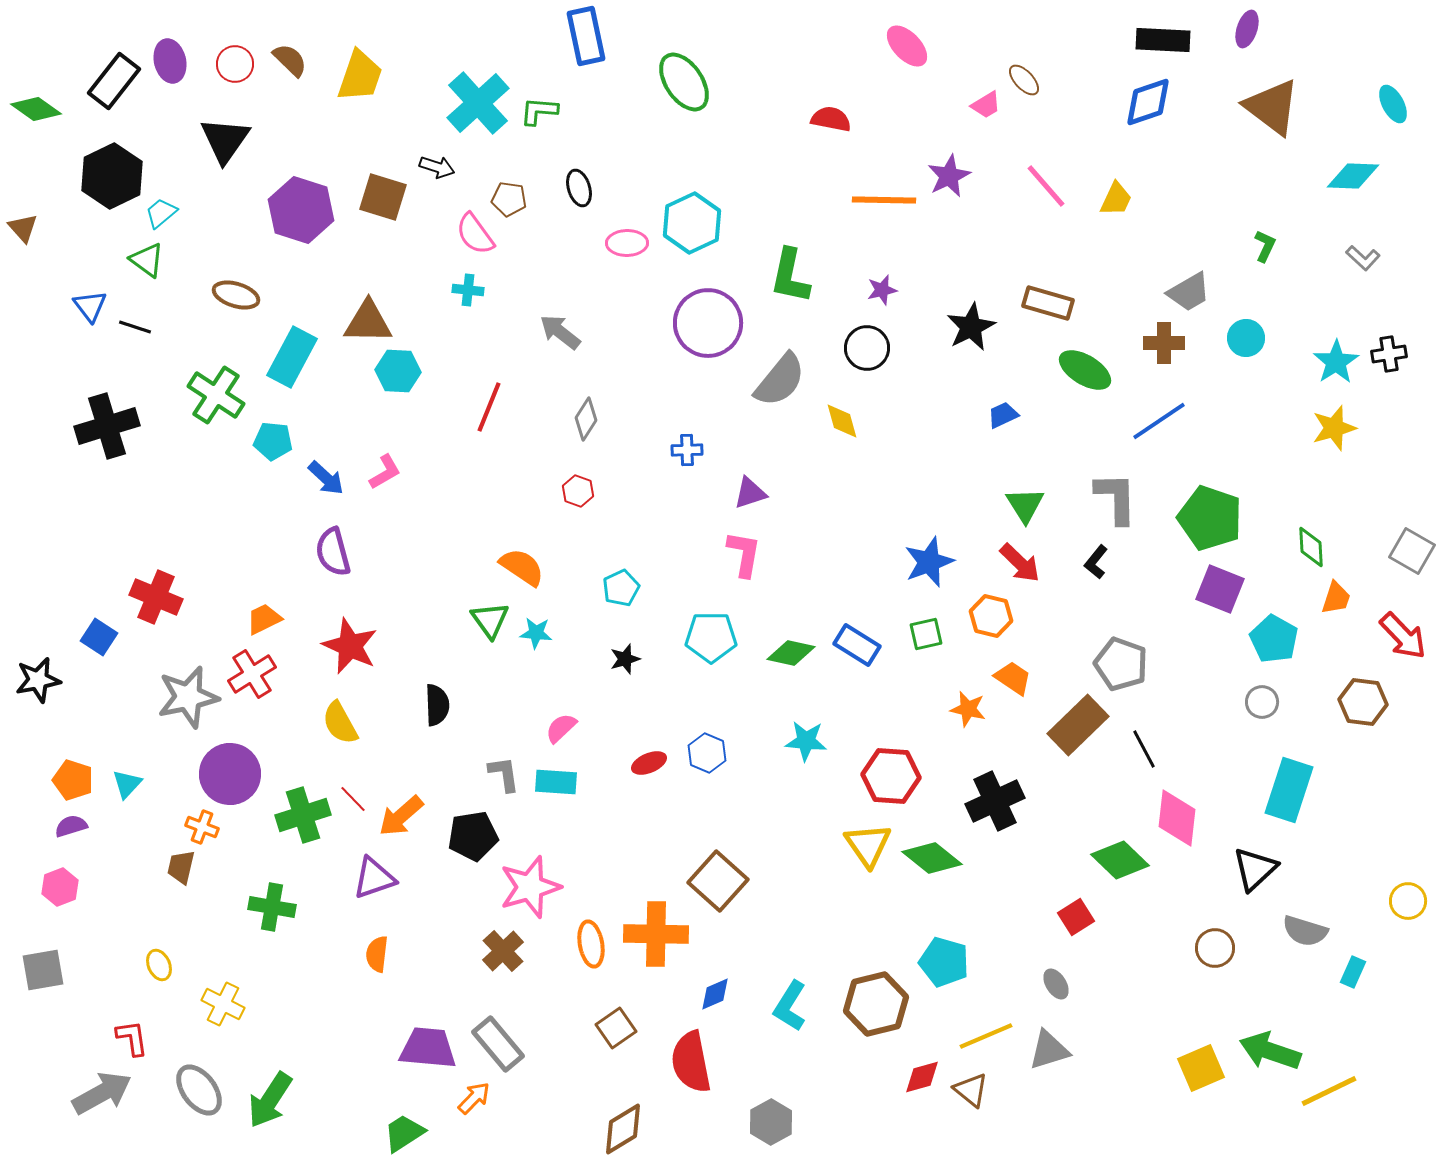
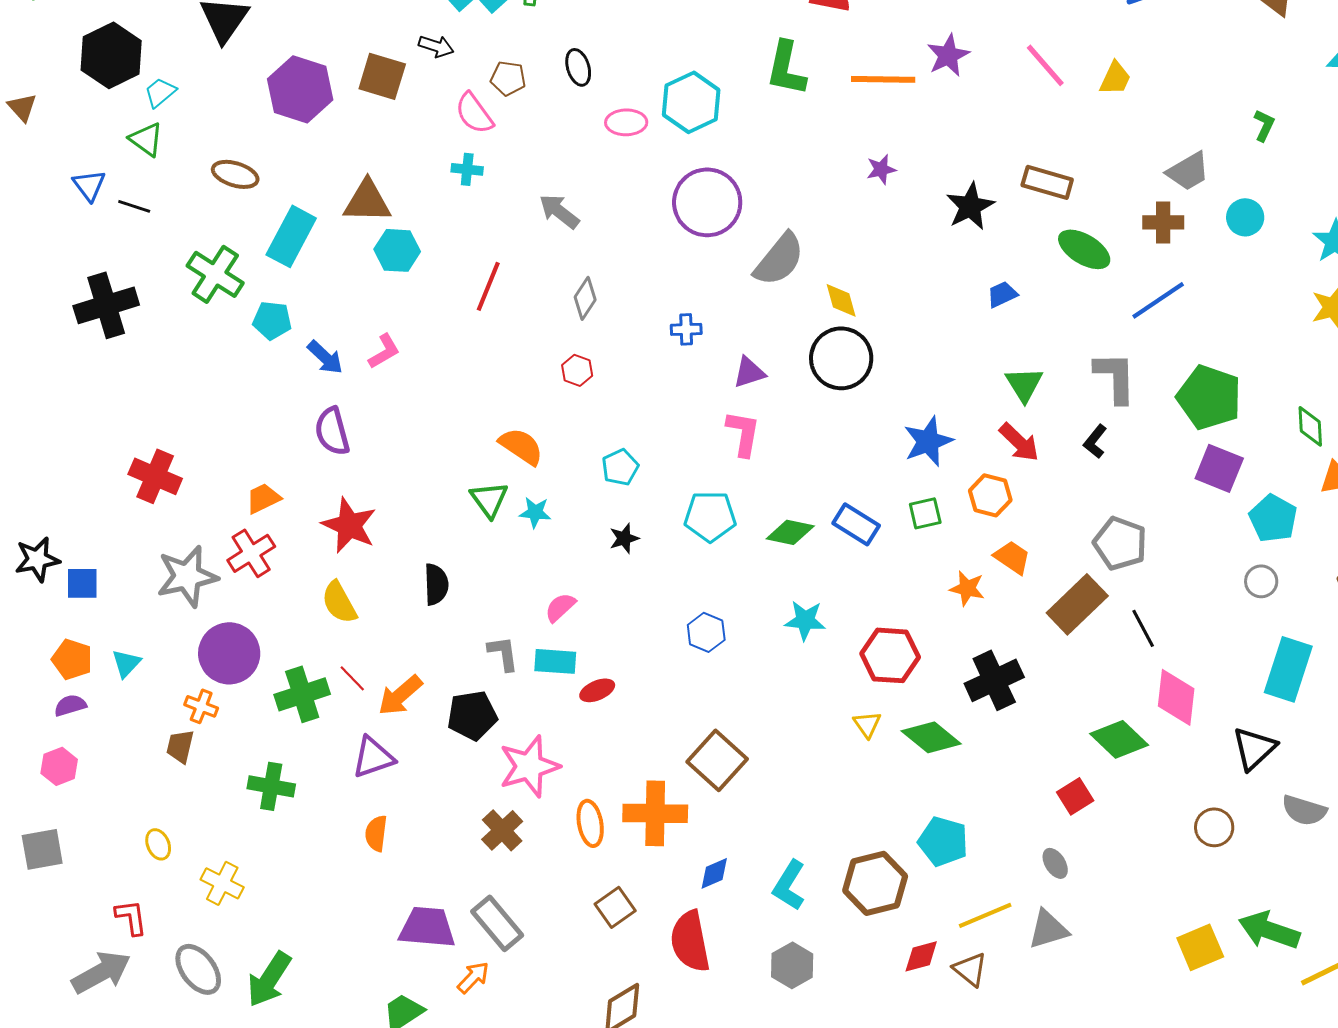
green L-shape: (790, 276) -> (786, 68), moved
black circle: (867, 348) -> (841, 358), moved, size x1.4
blue square: (99, 637) -> (82, 583), moved, turned -33
red ellipse: (649, 763) -> (597, 690), moved
yellow triangle: (868, 845) -> (867, 724), size x0.6
gray hexagon: (771, 1122) -> (792, 965), moved

